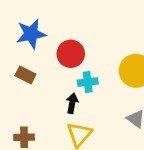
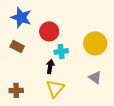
blue star: (31, 34) -> (21, 17), turned 30

